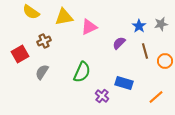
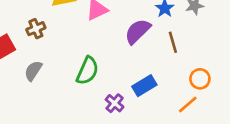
purple semicircle: (119, 43) -> (138, 31), size x1.5
orange circle: (165, 61) -> (200, 79), moved
blue rectangle: (124, 83) -> (144, 86), turned -48

